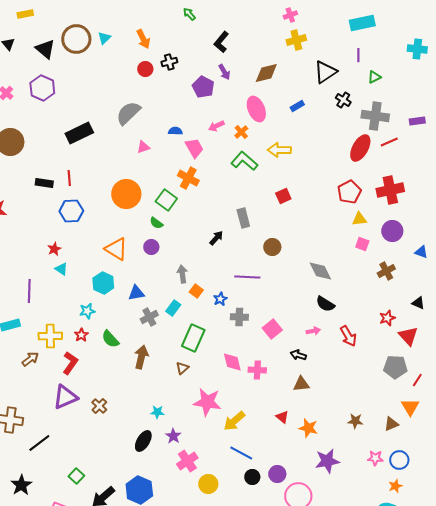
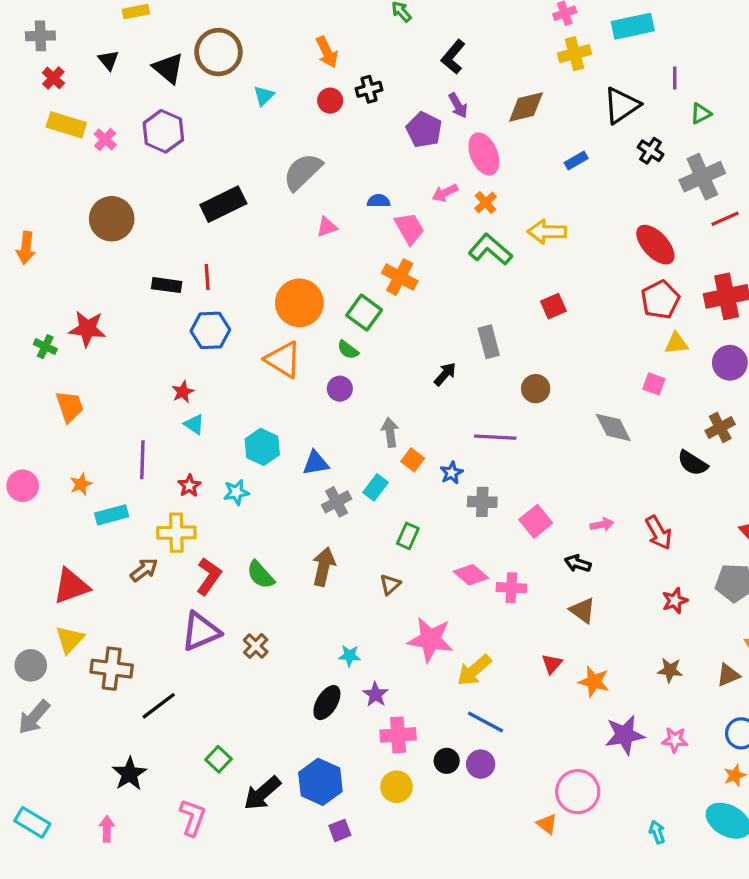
cyan rectangle: (362, 23) -> (633, 26), moved
cyan triangle: (104, 38) -> (264, 96), moved
pink ellipse: (256, 109) -> (484, 154), moved
gray cross: (375, 116) -> (702, 177), turned -32
red ellipse: (360, 148) -> (655, 245), moved, turned -72
pink square: (362, 244) -> (654, 384), moved
orange triangle: (116, 249) -> (283, 360), moved
black semicircle: (325, 304) -> (693, 463), moved
red star: (387, 318) -> (675, 601), moved
red star: (81, 335) -> (189, 486), moved
green rectangle: (193, 338) -> (408, 536), size x0.6
green semicircle: (110, 339) -> (261, 575), moved
pink diamond: (232, 362) -> (471, 575), turned -35
brown triangle: (301, 384) -> (583, 610), turned 42
red triangle: (282, 417) -> (552, 664), turned 32
pink star: (375, 458) -> (675, 740), moved
pink cross: (187, 461) -> (398, 735), turned 30
purple circle: (277, 474) -> (481, 764), moved
black circle: (252, 477) -> (447, 761), moved
yellow circle: (208, 484) -> (396, 787), moved

